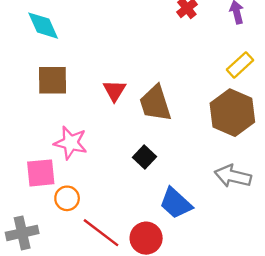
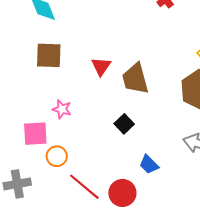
pink star: (71, 143) -> (62, 109), size x0.7
blue trapezoid: (176, 203) -> (149, 164), size x0.7

